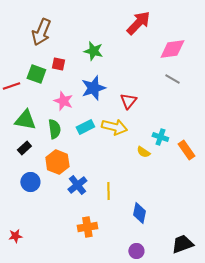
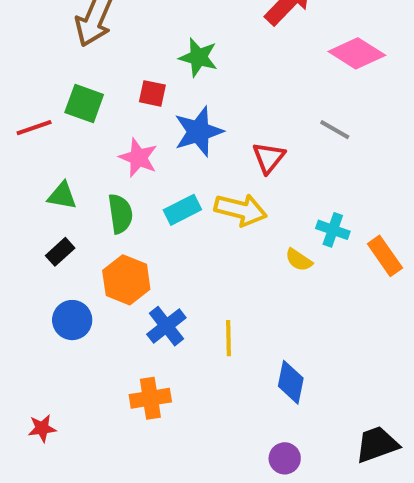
pink diamond: (172, 49) -> (357, 53), turned 40
red square: (58, 64) -> (152, 93), moved
gray line: (172, 79) -> (335, 130), moved
green triangle: (25, 120) -> (62, 196), size x0.7
orange cross: (87, 227) -> (150, 398), moved

